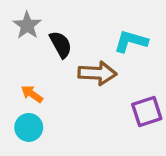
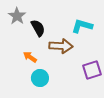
orange arrow: (32, 94) -> (30, 57), moved
cyan circle: (29, 127) -> (40, 78), moved

